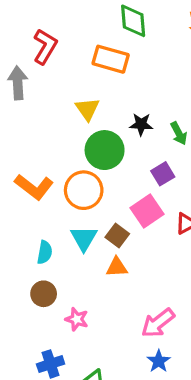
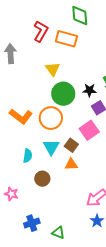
red L-shape: (45, 46) -> (41, 31), moved
black star: (141, 124) -> (89, 90), moved
brown circle: (44, 294) -> (42, 179), moved
pink star: (77, 319) -> (11, 194), moved

